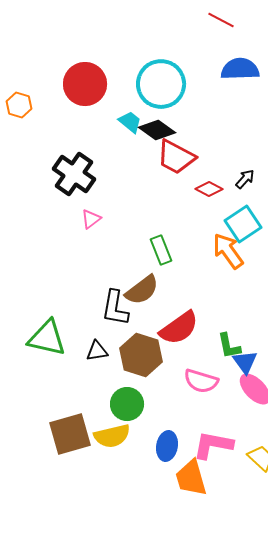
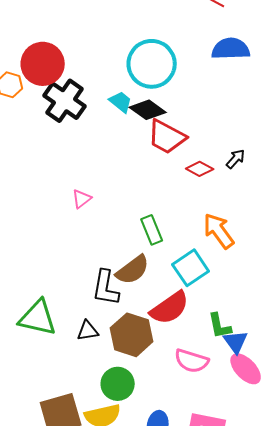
red circle: (85, 84) -> (43, 64), moved
black cross: (74, 174) -> (65, 101), moved
cyan square: (243, 224) -> (191, 268), moved

